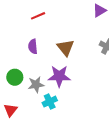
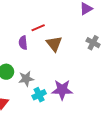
red line: (38, 16) -> (38, 28), moved
purple star: (59, 76) -> (62, 90), moved

